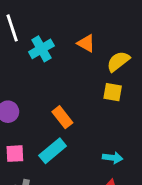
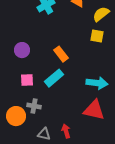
cyan arrow: (113, 158) -> (97, 83), size x1.5

